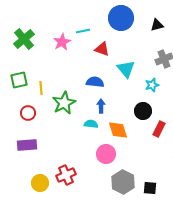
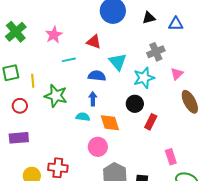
cyan line: (83, 31) -> (69, 60), moved
blue semicircle: (95, 82) -> (97, 76), moved
cyan star: (152, 85) -> (144, 78), size x1.5
green star: (64, 103) -> (56, 96), turned -30
red cross: (66, 175) -> (58, 168), turned 30

